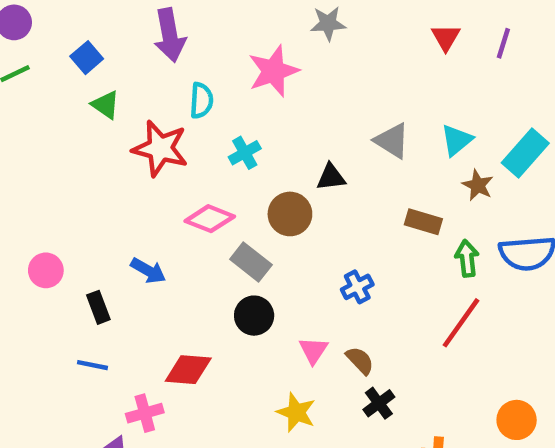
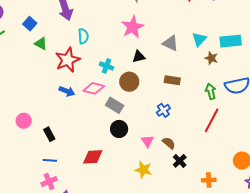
pink star: (273, 71) -> (133, 27), moved
red star: (160, 148) -> (68, 60), turned -30
cyan cross: (245, 153) -> (107, 66), moved, turned -32
cyan rectangle: (525, 153) -> (231, 41), turned 50
black triangle: (331, 177) -> (139, 57), moved
brown rectangle: (423, 222) -> (172, 80), moved
blue arrow: (148, 271) -> (67, 91), moved
pink cross: (145, 413) -> (49, 181), moved

